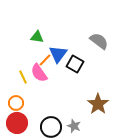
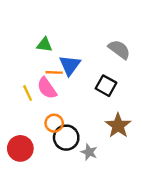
orange line: (45, 60) -> (54, 72), turned 48
black square: (75, 64) -> (106, 86), moved
orange circle: (16, 103) -> (54, 123), moved
black circle: (51, 127) -> (66, 138), moved

